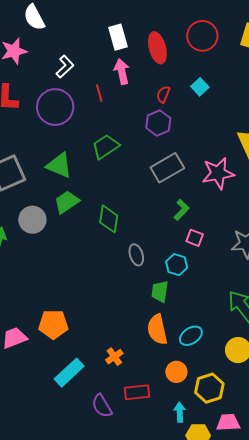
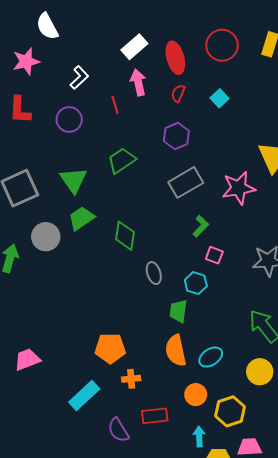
white rectangle: (118, 37) -> (134, 47), turned 65
red semicircle: (163, 94) -> (178, 93), moved
purple circle: (55, 107) -> (69, 119), size x0.7
green triangle: (59, 165) -> (73, 180), turned 32
orange pentagon: (53, 324) -> (110, 348), moved
orange cross: (114, 357) -> (131, 379), turned 30

